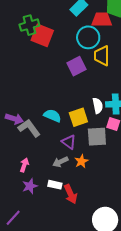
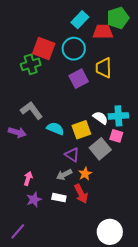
green cross: (29, 25) -> (31, 64), moved
cyan circle: (88, 37) -> (74, 49), moved
white semicircle: (98, 106) -> (100, 118), turned -42
gray L-shape: (29, 128) -> (31, 110), moved
gray square: (97, 137) -> (100, 149), turned -35
red arrow: (71, 194) -> (81, 194), moved

